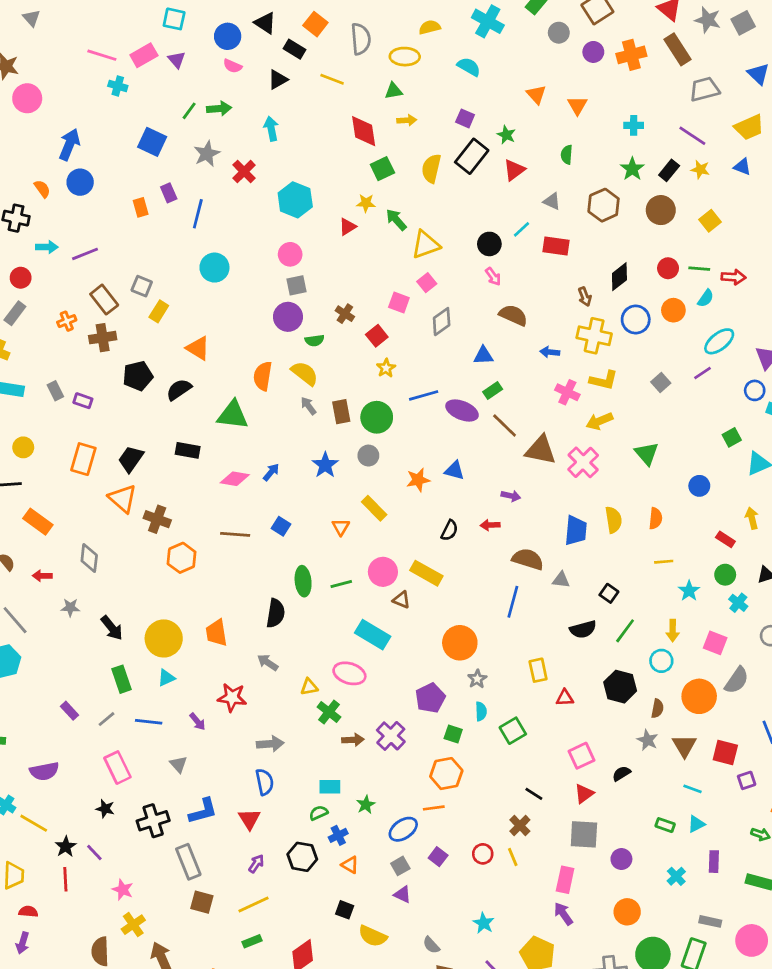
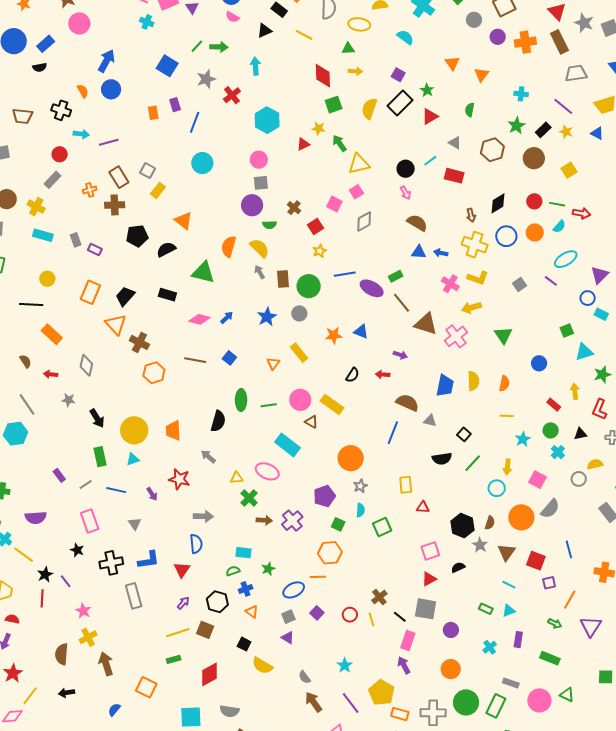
blue triangle: (483, 356) -> (419, 252), moved
purple line: (703, 373) -> (551, 281), turned 64
black hexagon: (620, 687) -> (462, 526), moved
black line: (534, 794) -> (400, 617), moved
brown square: (202, 902) -> (205, 630), moved

